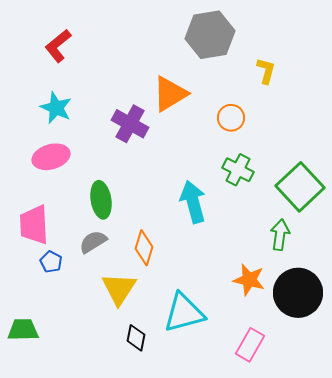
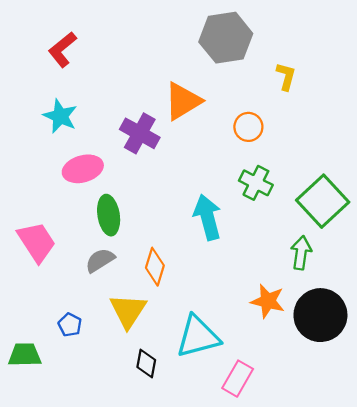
pink ellipse: (51, 157) -> (83, 169), moved
pink trapezoid: (34, 225) -> (37, 242), turned 150
blue pentagon: (51, 262) -> (70, 325), moved
pink rectangle: (250, 345) -> (238, 379), moved

